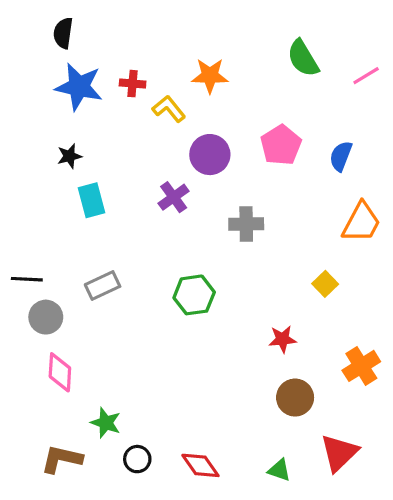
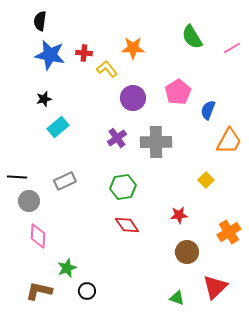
blue semicircle: (341, 156) -> (208, 110), moved
purple cross: (174, 197) -> (117, 138), moved
cyan rectangle: (92, 200) -> (58, 127), turned 65
gray cross: (246, 224) -> (156, 142), size x1.4
green star: (106, 423) -> (67, 268), turned 30
red diamond: (200, 465) -> (127, 225), moved

